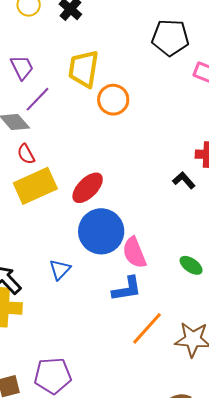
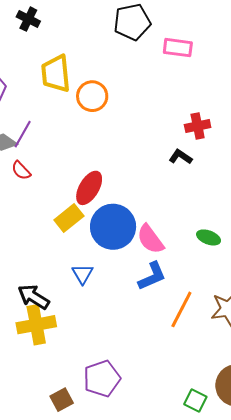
purple line: (37, 99) -> (23, 134), moved
yellow rectangle: (35, 186) -> (69, 218), moved, size x0.7

